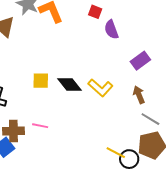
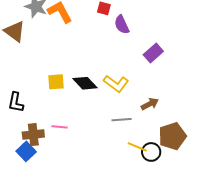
brown arrow: (139, 95) -> (150, 104), moved, turned 90
gray line: (150, 119) -> (122, 120), moved, turned -30

